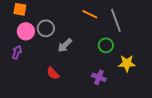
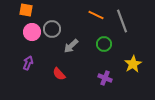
green circle: (106, 45) -> (104, 44), moved
purple arrow: (17, 52) -> (28, 63), moved
yellow star: (127, 63) -> (133, 64), turned -30

